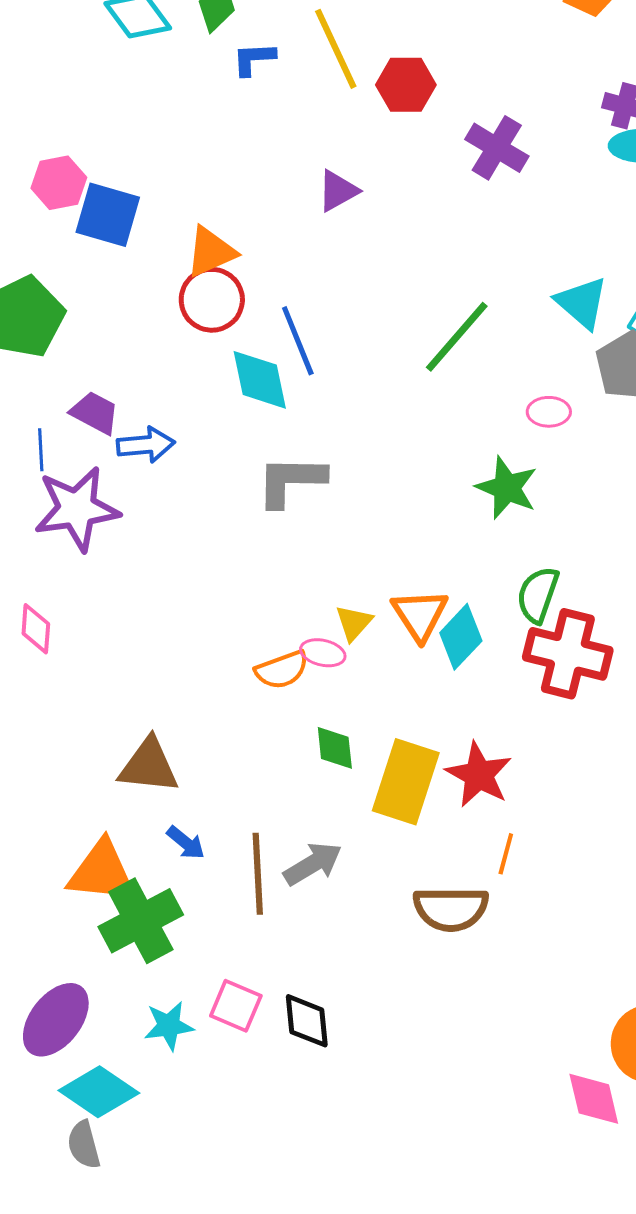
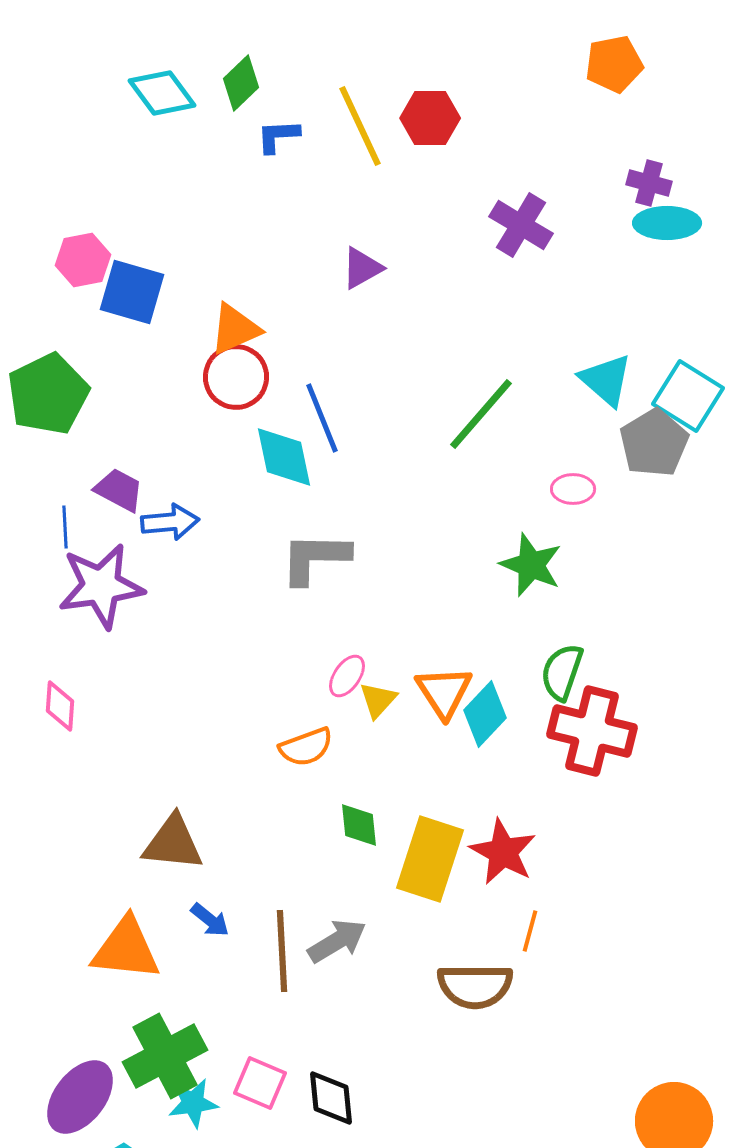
red hexagon: (406, 85) -> (430, 118), moved
pink ellipse: (323, 653) -> (347, 676), moved, turned -69
green cross: (141, 921) -> (165, 1056), moved

